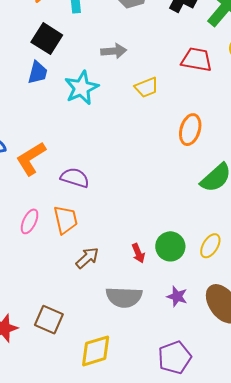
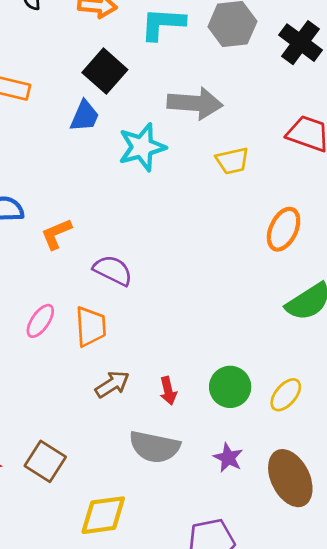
gray arrow: (114, 51) -> (195, 103), size x1.5
orange L-shape: (31, 158) -> (56, 234), size x0.7
red arrow: (138, 253) -> (168, 391), moved

